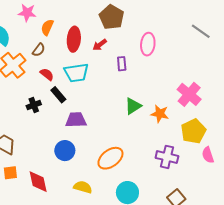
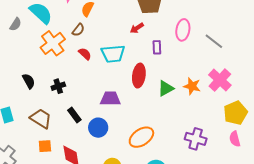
gray line: (201, 31) -> (214, 41), moved
red ellipse: (74, 39) -> (139, 76), moved
black rectangle: (58, 95) -> (74, 115), moved
black cross: (34, 105) -> (58, 86), moved
orange star: (160, 114) -> (192, 86), moved
yellow pentagon: (193, 131) -> (235, 113), moved

